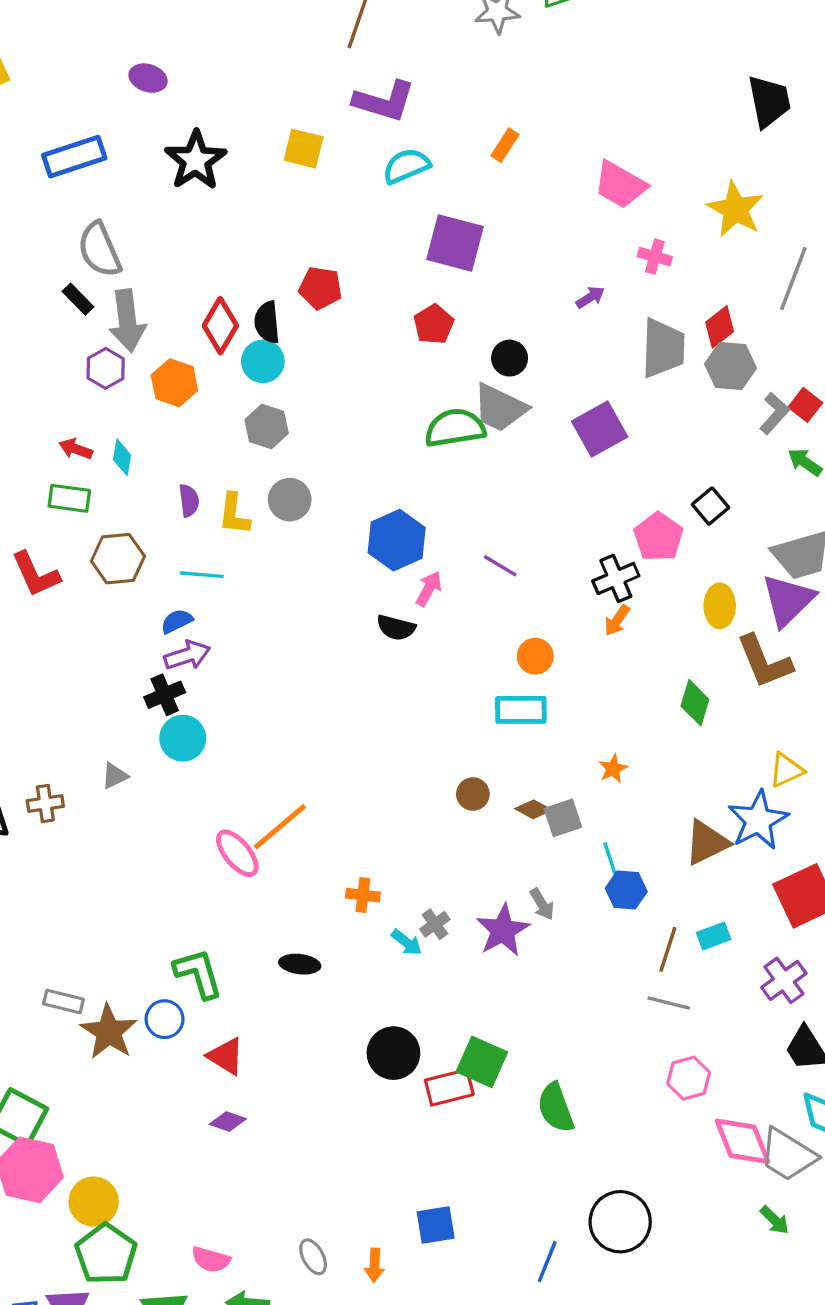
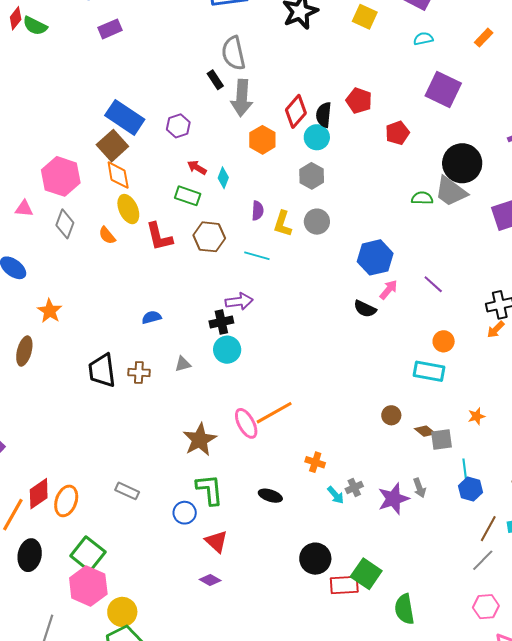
cyan semicircle: (406, 166) -> (423, 39), size x0.7
red pentagon: (434, 324) -> (397, 133), moved
black circle: (510, 358) -> (462, 163), size x1.8
purple hexagon: (106, 368) -> (178, 126), moved
green semicircle: (455, 428) -> (422, 198), size x0.6
blue semicircle: (177, 621) -> (152, 317), moved
gray line: (669, 1003) -> (483, 560), turned -70
brown star: (109, 1032) -> (200, 440), moved

